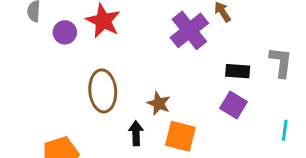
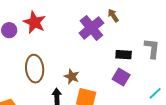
cyan line: (285, 130) -> (155, 93), turned 40

